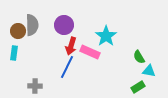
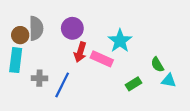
cyan rectangle: (14, 53) -> (16, 60), size x1.5
blue line: (67, 67) -> (62, 85), moved
gray cross: (35, 86) -> (39, 78), moved
green rectangle: (138, 87) -> (134, 84), moved

